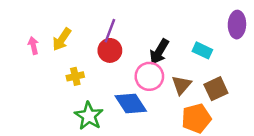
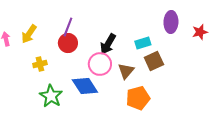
cyan rectangle: (202, 50) -> (143, 43), turned -42
brown square: (216, 89) -> (154, 61), moved

